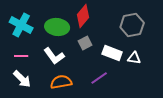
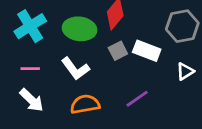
cyan cross: (21, 25) -> (30, 26), turned 30
white rectangle: (112, 53) -> (147, 51), moved
white triangle: (134, 58) -> (185, 71), turned -40

